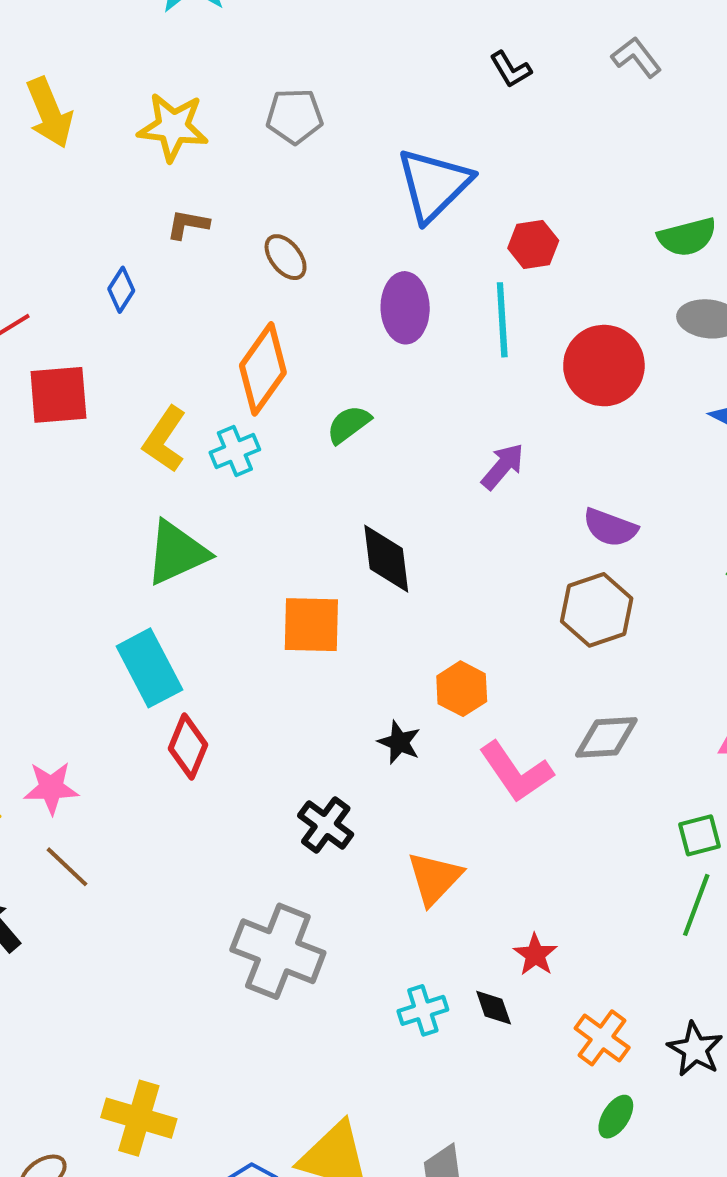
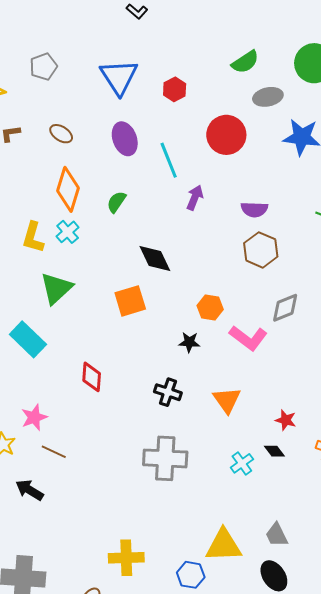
cyan line: (502, 320) -> (169, 160), moved
cyan rectangle: (149, 668) -> (28, 339), moved

